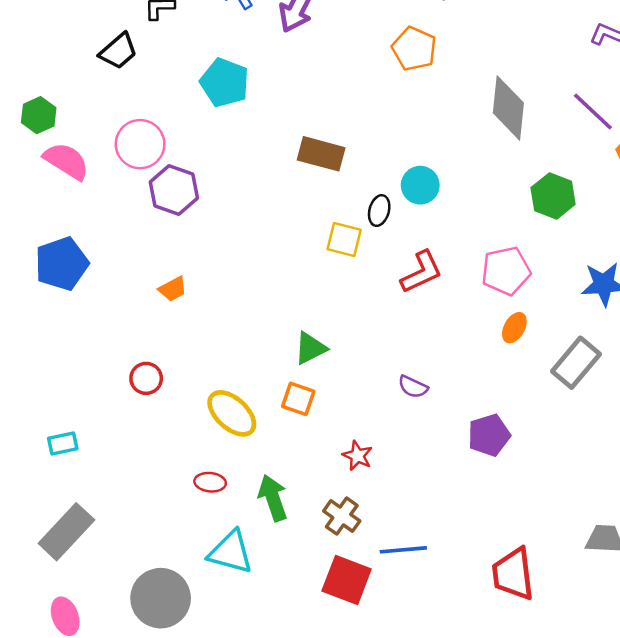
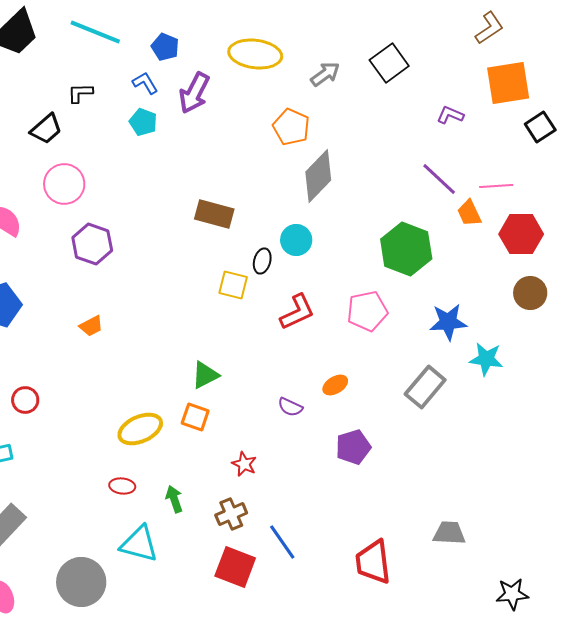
cyan pentagon: (225, 83) -> (143, 122), moved, size x0.7
gray diamond: (508, 108) -> (318, 176), moved, turned 38
pink circle: (140, 144) -> (64, 184), moved
green hexagon: (553, 196) -> (406, 249), size x1.4
orange ellipse: (514, 328) -> (335, 385), moved, turned 30
red circle: (146, 378) -> (25, 400), moved
yellow ellipse: (232, 413) -> (140, 429), turned -66
green arrow: (273, 498) -> (174, 499), size x0.7
brown cross: (342, 516) -> (231, 514), turned 32
blue line: (403, 550) -> (282, 542), turned 60

